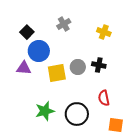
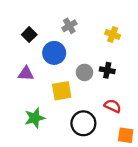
blue circle: (39, 51) -> (54, 53), moved
yellow square: (57, 73) -> (62, 91), moved
red semicircle: (104, 98) -> (113, 106), turned 126
green star: (45, 111) -> (35, 118), moved

